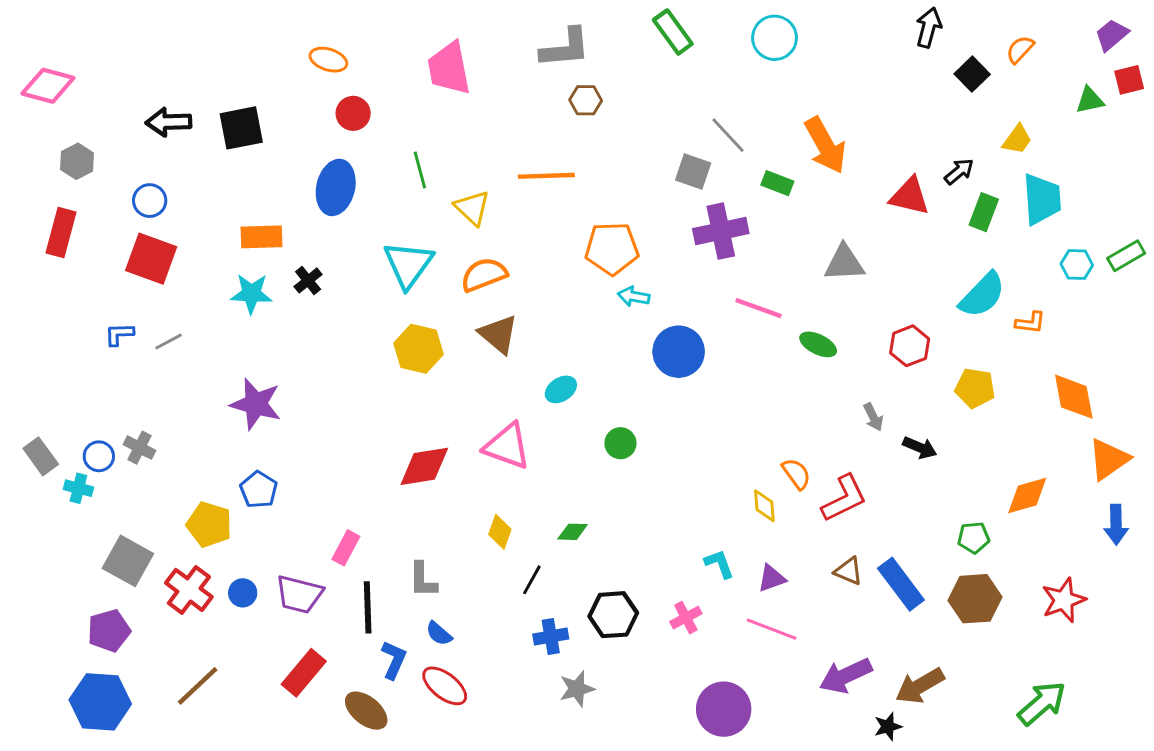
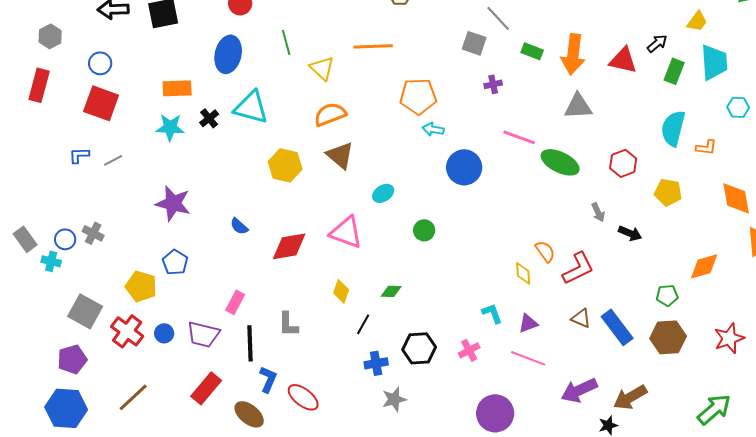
orange arrow: (825, 145) -> (573, 54), moved, turned 36
purple cross: (721, 231) -> (493, 84), size x0.5
cyan triangle: (408, 264) -> (251, 107), moved, turned -51
cyan semicircle: (982, 295) -> (673, 128), turned 150
green ellipse: (818, 344) -> (560, 162), size x1.5
blue semicircle: (439, 634) -> (239, 226), moved

